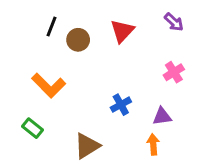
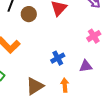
orange arrow: (153, 144) -> (65, 85), moved

